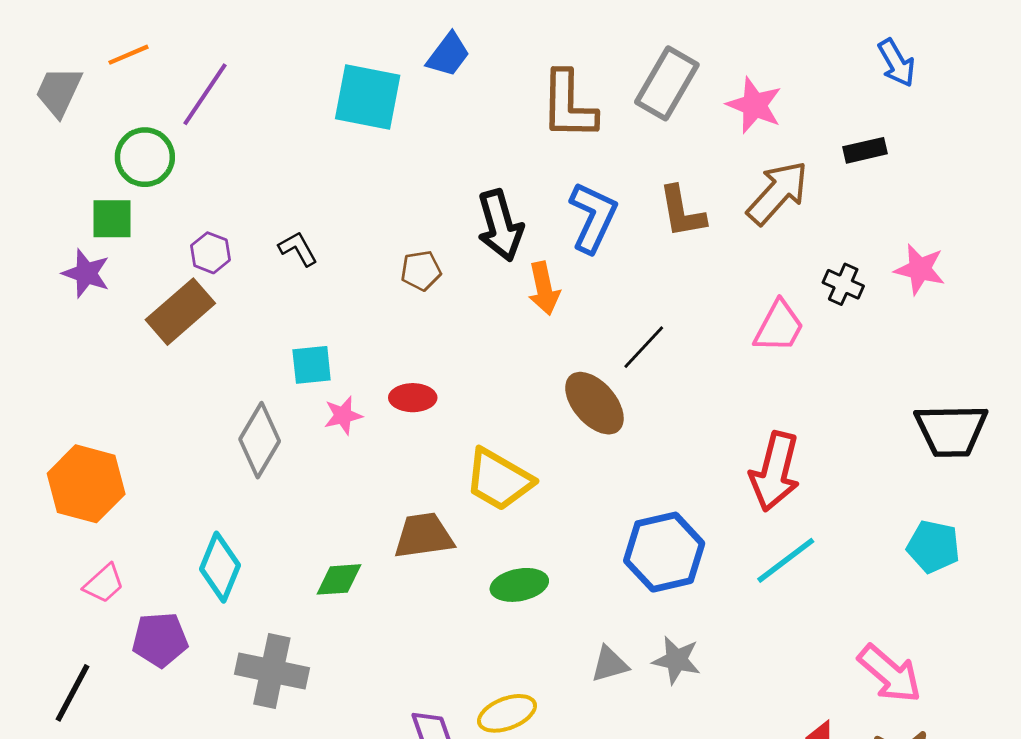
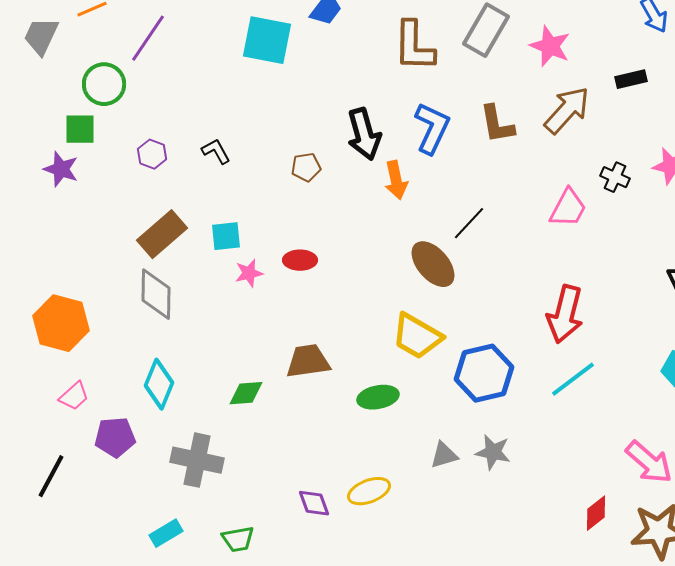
brown rectangle: (180, 312) -> (162, 234), moved
gray diamond: (260, 440) -> (156, 294), moved, turned -30
yellow trapezoid: (499, 480) -> (417, 336), moved

